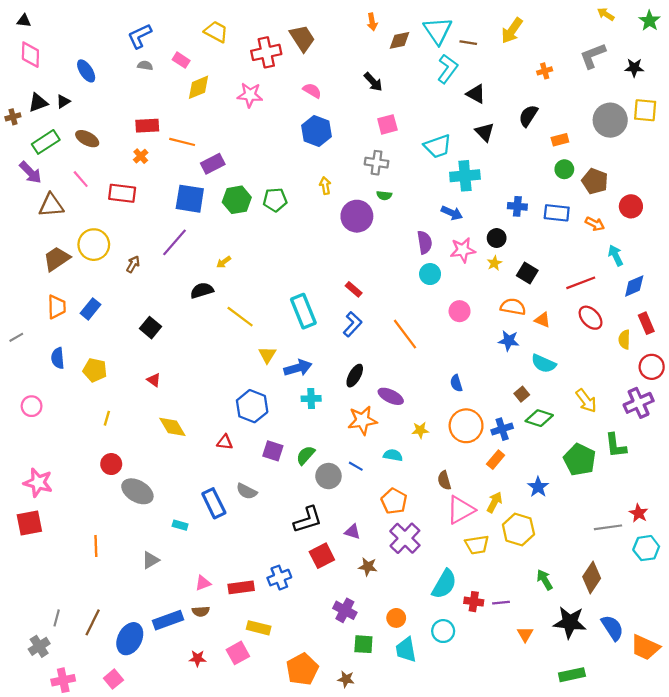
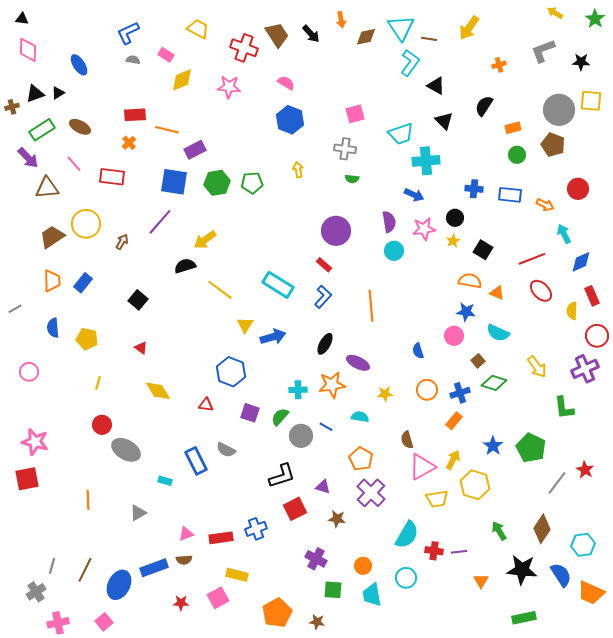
red cross: (266, 52) -> (244, 48), turned 32
black arrow: (373, 82) -> (311, 34), moved
brown pentagon: (595, 181) -> (553, 145), moved
purple circle: (357, 216) -> (336, 231), moved
yellow arrow: (224, 262) -> (205, 240), size x1.6
cyan rectangle: (303, 311) -> (278, 285), turned -36
pink circle: (460, 311) -> (454, 336), moved
orange line: (405, 334) -> (371, 306), turned 32
cyan cross: (311, 399) -> (298, 390), moved
orange circle: (466, 426) -> (427, 390), size x0.7
green pentagon: (580, 460) -> (531, 448), moved
gray line: (608, 527) -> (557, 483), turned -45
cyan hexagon: (646, 548) -> (583, 545), moved

